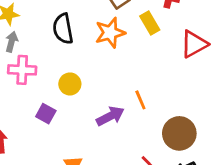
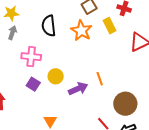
orange star: (110, 33) -> (81, 31), turned -30
pink cross: (22, 70) -> (31, 57), moved
yellow circle: (70, 84) -> (56, 76), moved

